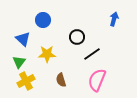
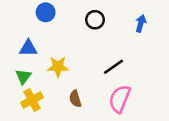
blue circle: (43, 20) -> (46, 12), moved
black circle: (77, 37) -> (95, 20), moved
blue triangle: (23, 39) -> (28, 48), turned -42

